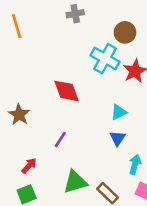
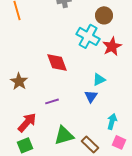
blue triangle: (118, 138) -> (91, 96), moved
purple line: (60, 140) -> (52, 101), turned 40
red arrow: (29, 166) -> (27, 122), size x1.5

